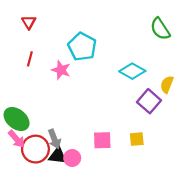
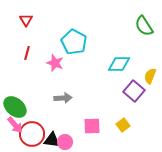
cyan diamond: (132, 71) -> (119, 64), turned -30
gray arrow: (54, 139) -> (63, 98), moved, turned -72
yellow square: (137, 139) -> (123, 125), turned -32

